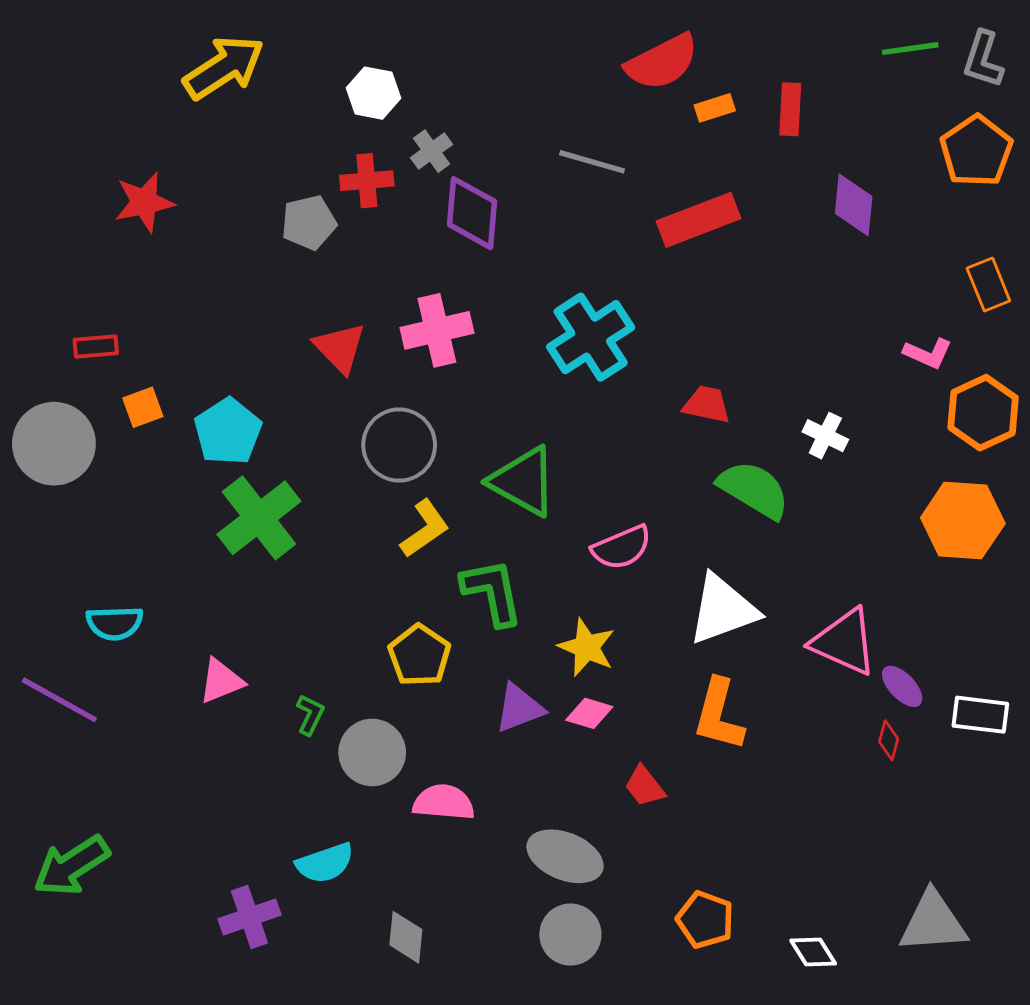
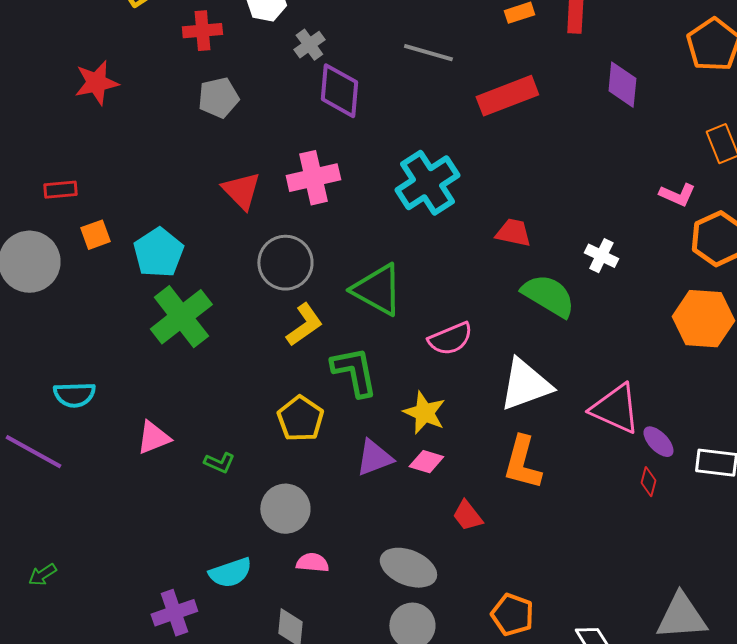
red cross: (367, 181) -> (202, 31), moved
green L-shape: (310, 715) -> (219, 463), turned 88
gray circle: (372, 752) -> (285, 509), moved
pink semicircle: (444, 802) -> (312, 563), moved, size x0.7
green arrow: (71, 866) -> (42, 575), size x0.5

